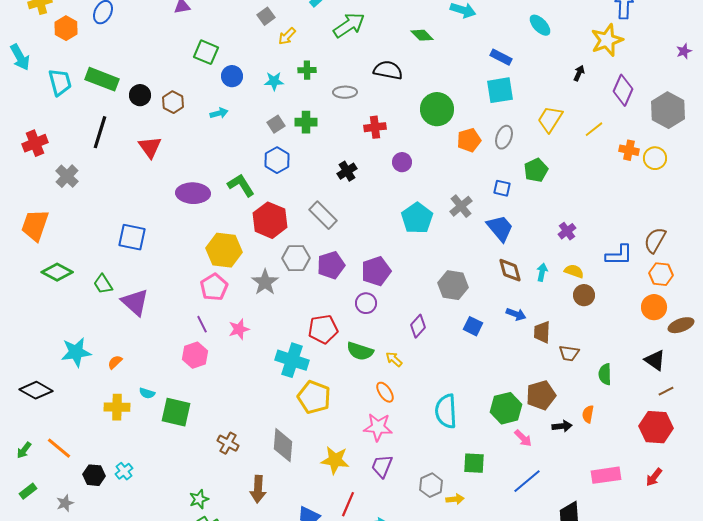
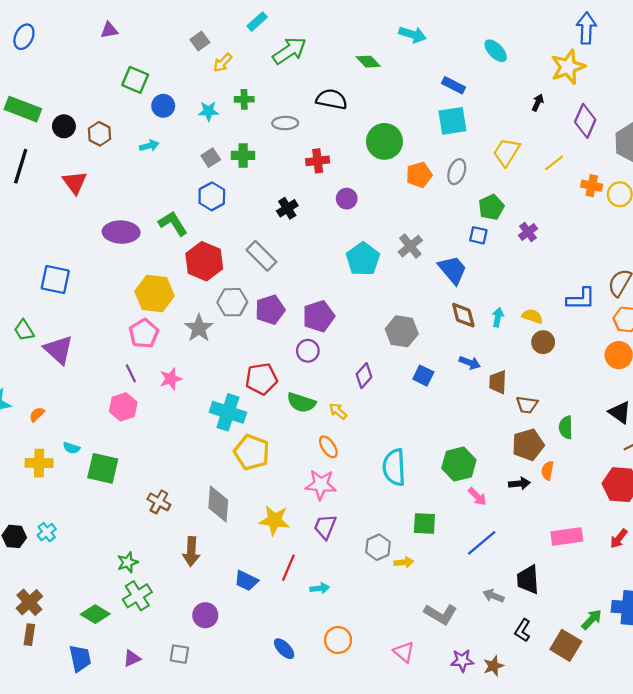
blue square: (502, 188) -> (478, 235), moved
purple cross: (567, 231) -> (528, 232), moved
brown pentagon: (541, 395) -> (528, 445), moved

